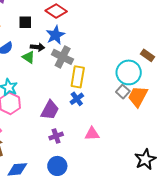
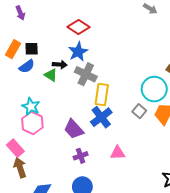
black square: (25, 22) -> (32, 49), moved
gray square: (123, 92) -> (139, 111), moved
blue cross: (77, 99) -> (101, 117), size x1.5
purple trapezoid: (50, 110) -> (74, 129), turned 110

